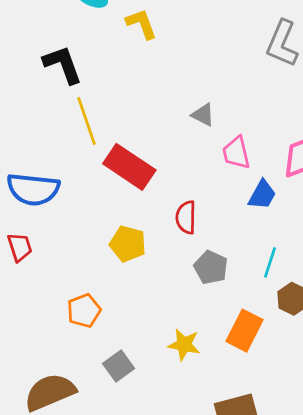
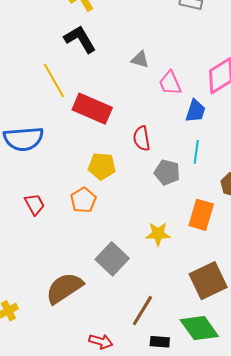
black L-shape: (63, 65) -> (80, 39), moved
red trapezoid: (20, 247) -> (34, 204), moved
cyan line: (270, 262) -> (196, 152), moved
orange pentagon: (84, 311) -> (83, 200), moved
gray square: (119, 366) -> (112, 259), size x1.4

